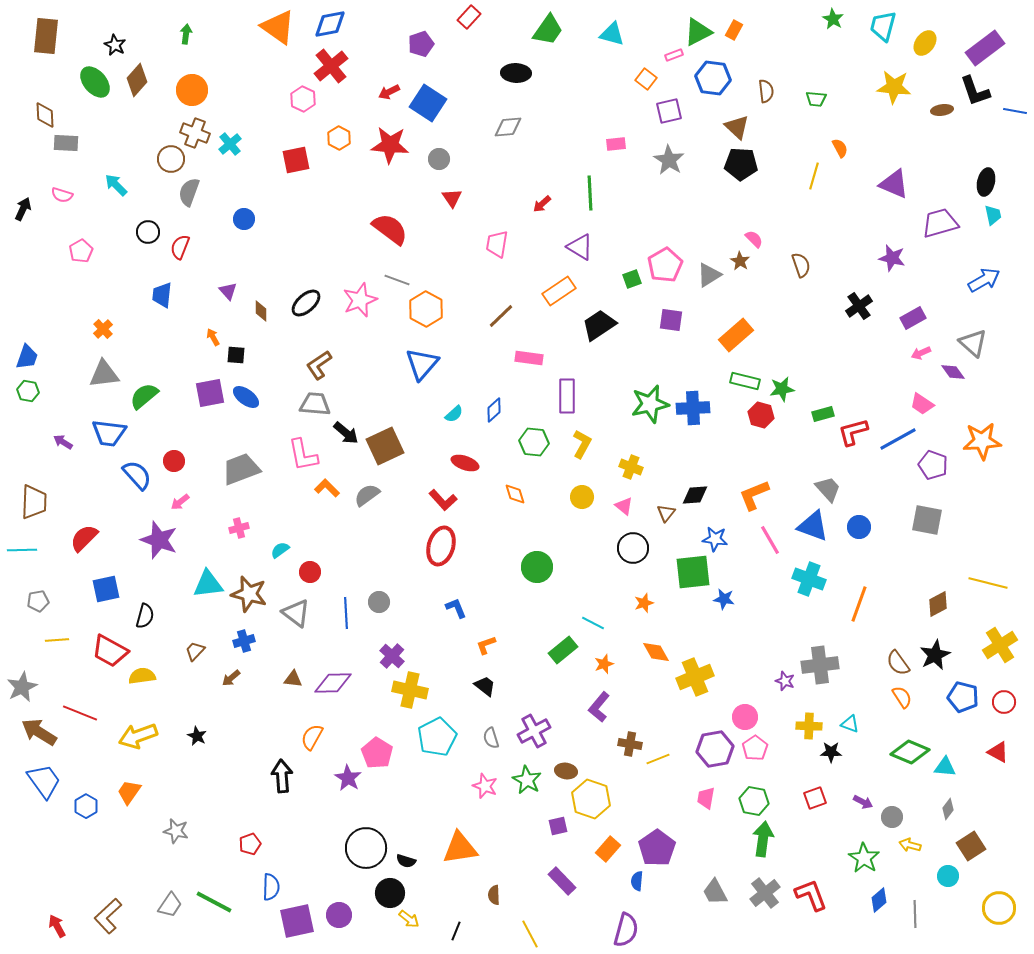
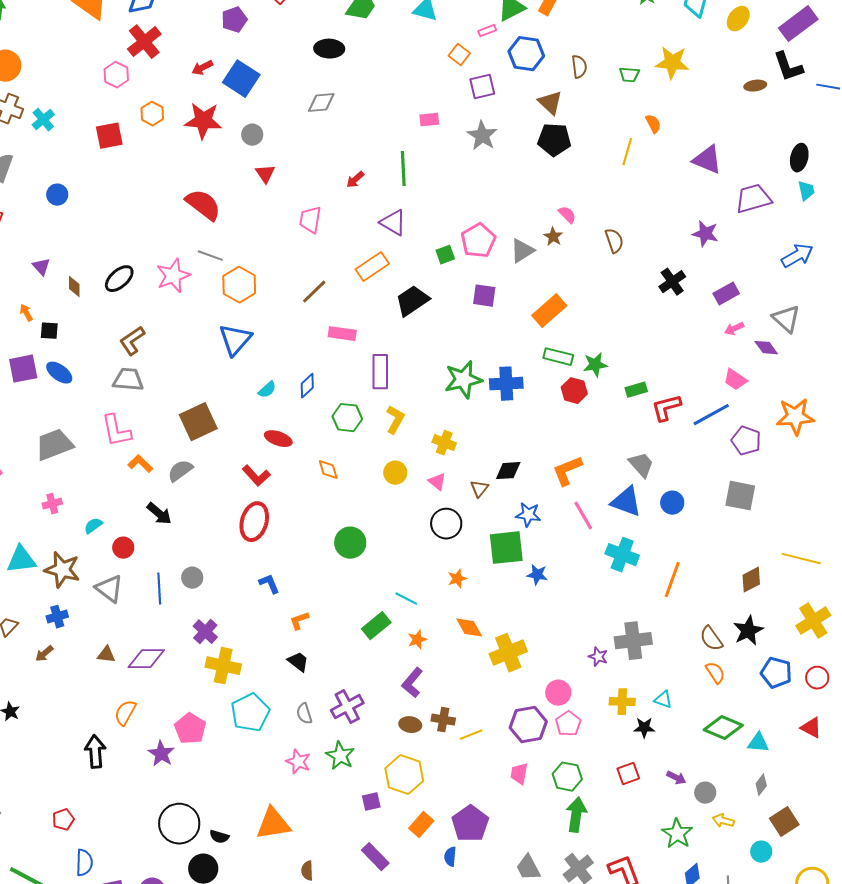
yellow star: (894, 87) -> (672, 63), moved
black arrow: (346, 433) -> (159, 514), moved
brown ellipse: (566, 771) -> (410, 725), moved

